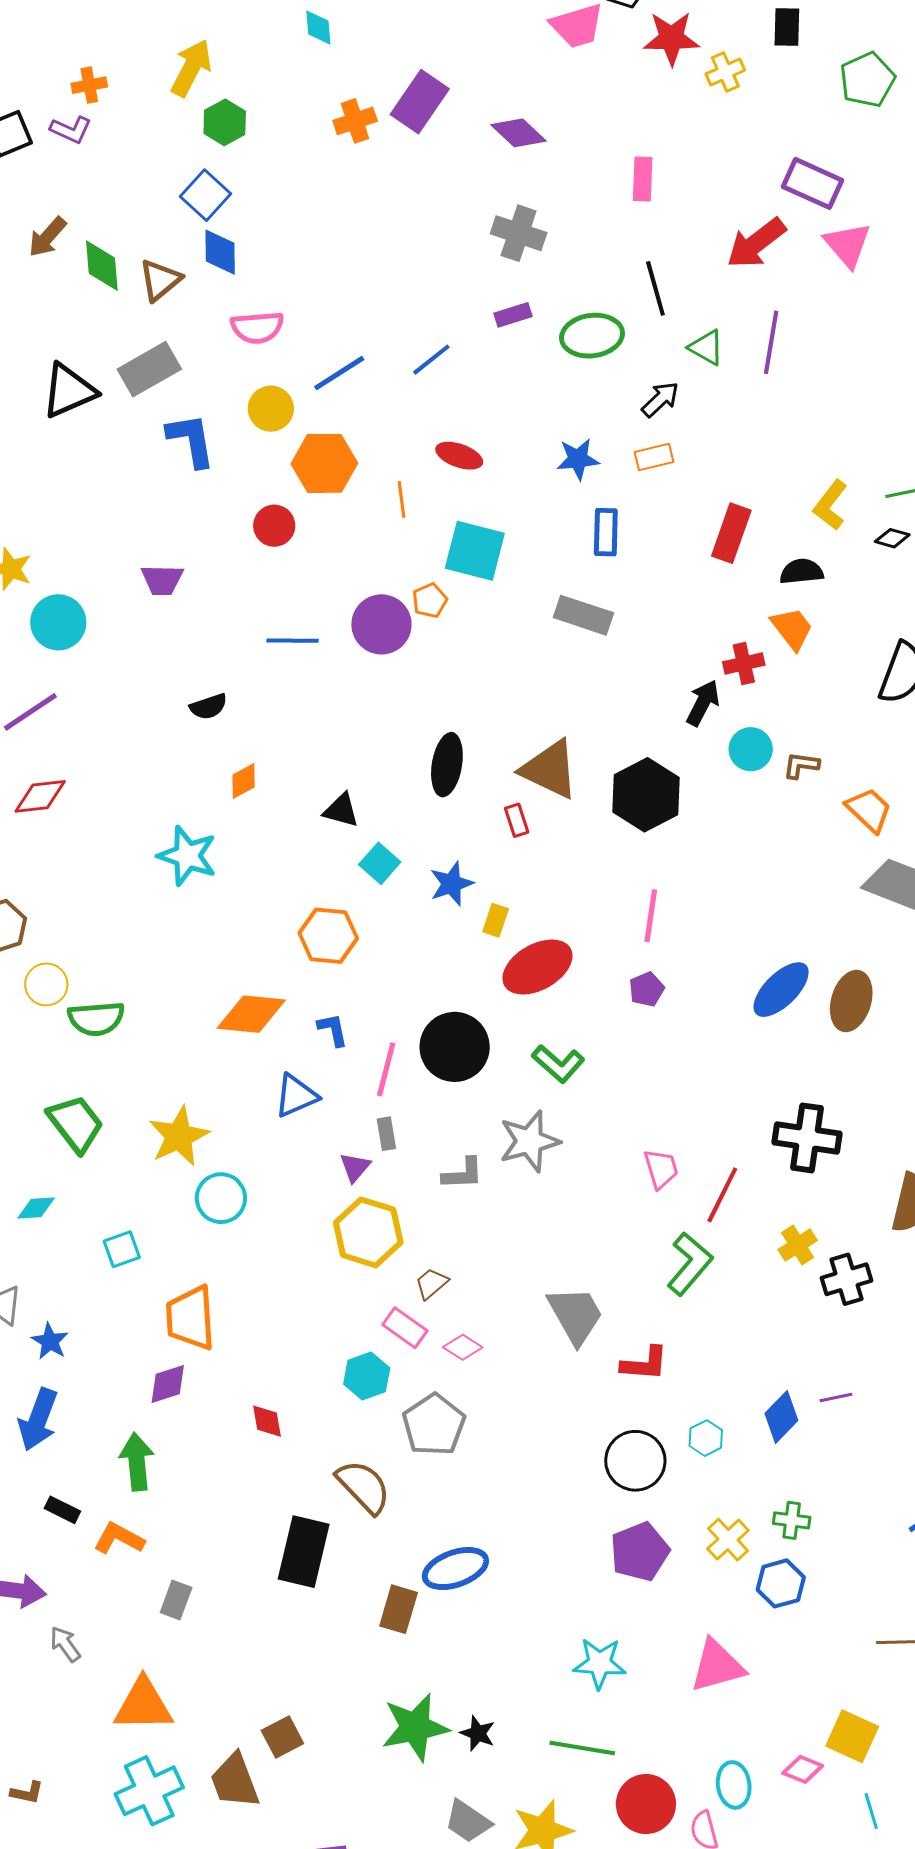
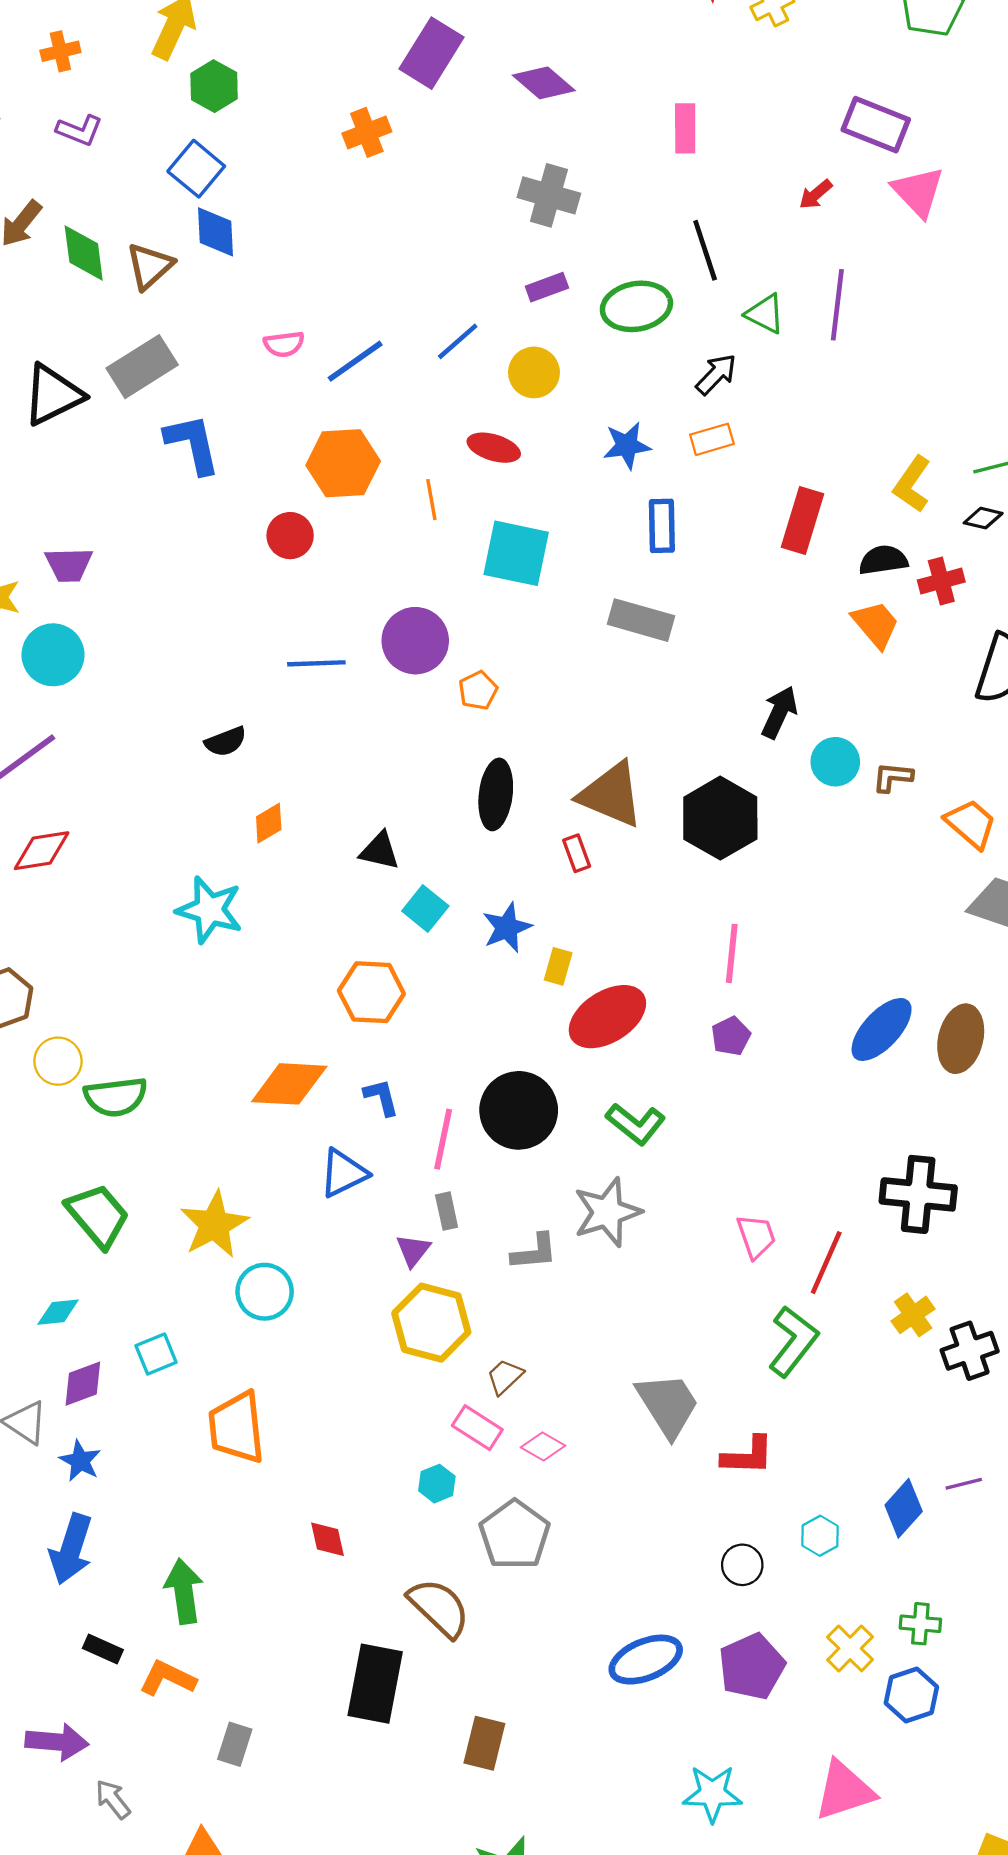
orange cross: (355, 121) -> (367, 132), moved
purple L-shape: (71, 130) -> (79, 130), moved
red arrow: (756, 243) -> (816, 194), size x0.5
pink semicircle: (257, 327) -> (284, 344), moved, size x0.7
yellow circle: (271, 409) -> (534, 372), moved
purple trapezoid: (162, 580) -> (69, 565), moved
orange pentagon: (430, 600) -> (478, 690), moved
red cross: (744, 663) -> (941, 581), moved
cyan hexagon: (367, 1376) -> (437, 1484), size x0.7
purple diamond: (168, 1384) -> (83, 1384), moved
black circle: (635, 1461) -> (742, 1565), size x0.6
blue ellipse: (455, 1569) -> (646, 1660), moved

